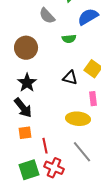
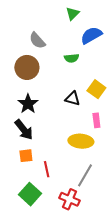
gray semicircle: (47, 16) -> (37, 40), moved
gray line: (82, 152) -> (85, 175), turned 70
red cross: (54, 168) -> (69, 199), moved
green square: (29, 170) -> (30, 194), turned -30

